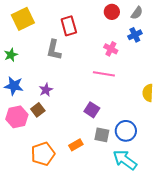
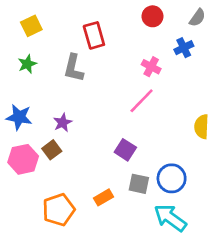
gray semicircle: (137, 13) -> (197, 18), moved
yellow square: (23, 19) -> (31, 26), size x0.7
green star: (11, 55) -> (27, 64), moved
pink line: (104, 74) -> (142, 101), turned -55

